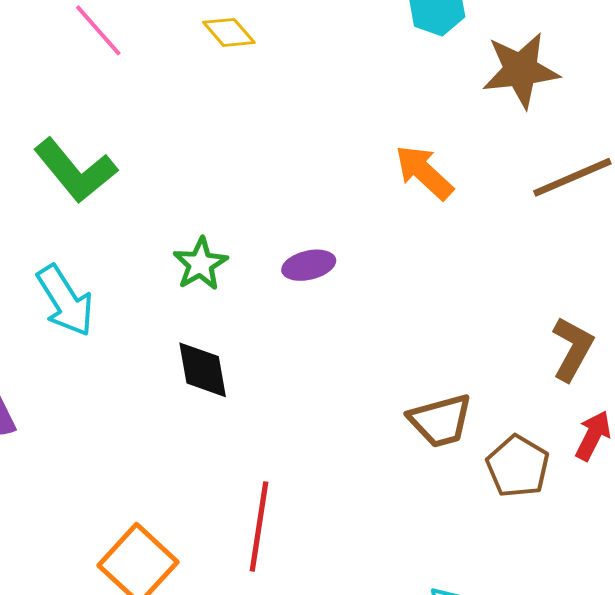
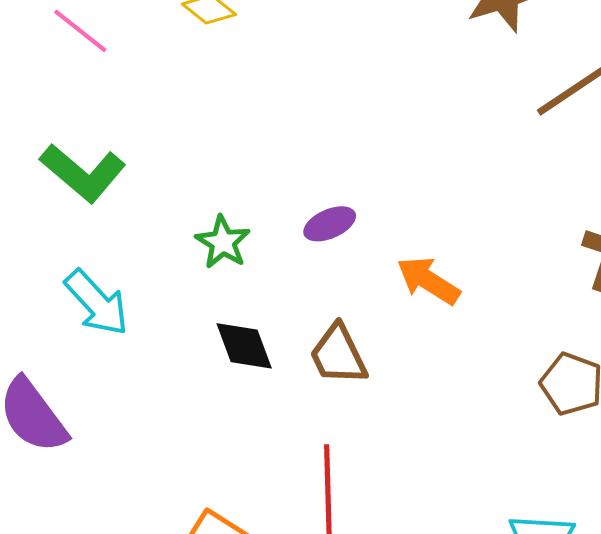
orange arrow: (424, 172) -> (428, 281), moved
brown trapezoid: (440, 421) -> (338, 355), moved, turned 90

